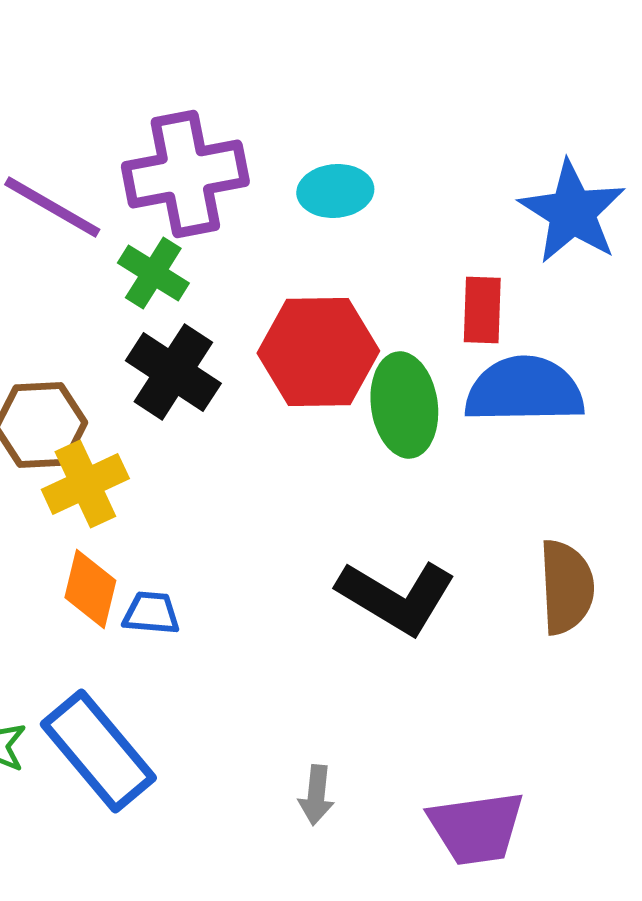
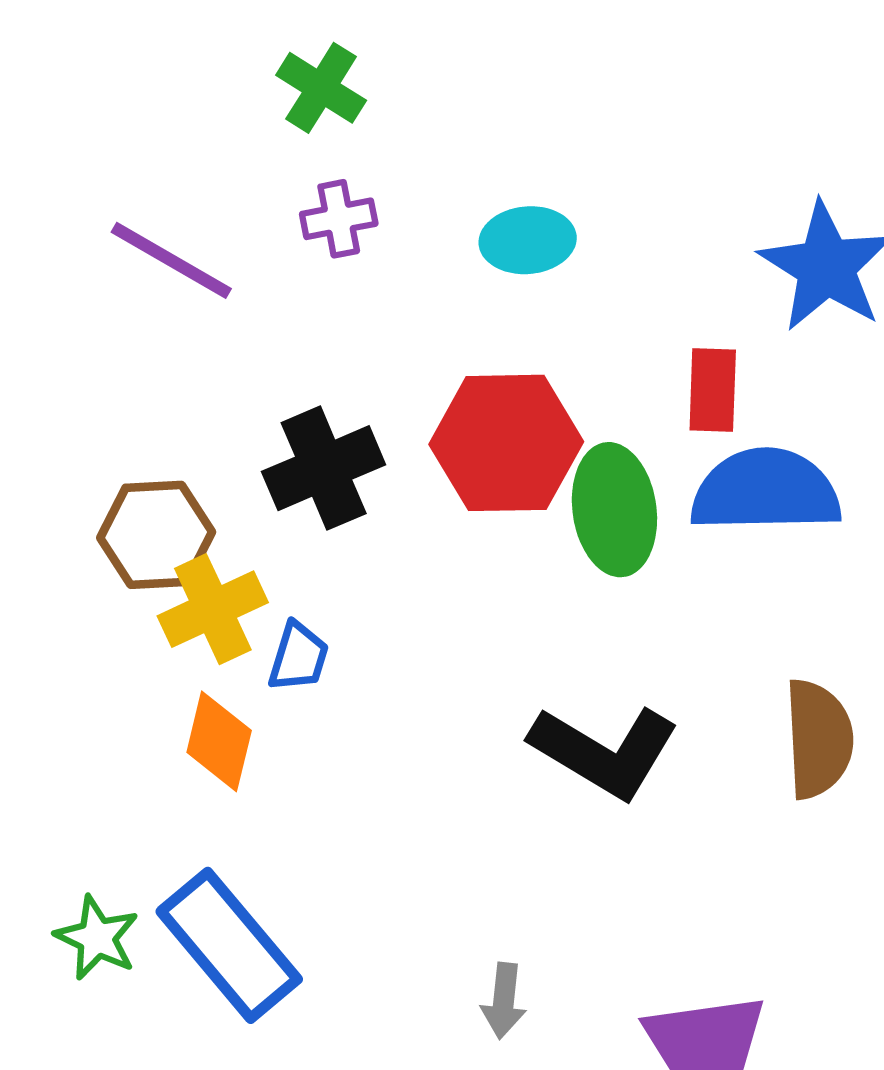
purple cross: (185, 174) -> (339, 219), size x0.5
green cross: (153, 273) -> (321, 88), moved
black cross: (173, 372) -> (324, 468), turned 34
blue trapezoid: (151, 613) -> (298, 657), moved, turned 102

